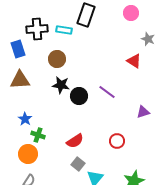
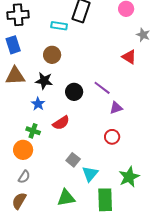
black cross: (37, 29) -> (18, 15), moved
black star: (61, 85) -> (44, 81), moved
purple triangle: (143, 112) -> (116, 108), moved
blue star: (25, 119) -> (38, 104), moved
red semicircle: (75, 141) -> (61, 123), moved

